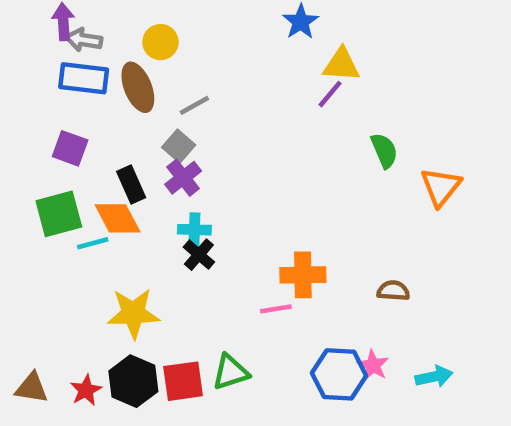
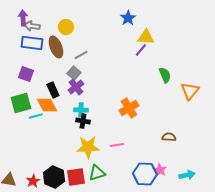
black cross: (199, 255) -> (83, 121), turned -32
orange cross: (303, 275) -> (129, 108), moved, turned -30
yellow star: (133, 313) -> (88, 147), moved

